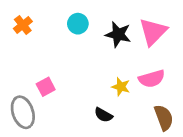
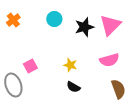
black star: (118, 34) -> (84, 27), turned -30
yellow star: (121, 87) -> (70, 65), moved

